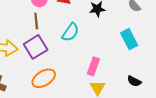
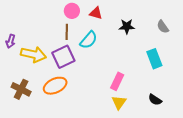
cyan semicircle: (70, 32) -> (89, 40), moved
orange ellipse: (44, 78) -> (55, 86), moved

